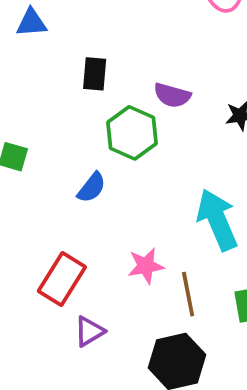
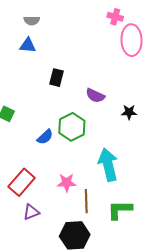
green hexagon: (132, 133) -> (72, 127), moved

